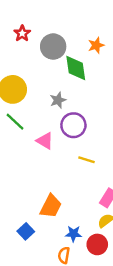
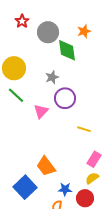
pink triangle: (45, 141) -> (41, 111), turned 42
yellow line: (87, 160) -> (84, 129), moved
orange trapezoid: (51, 206) -> (46, 166), turned 115
blue square: (26, 231) -> (25, 187), size x1.6

